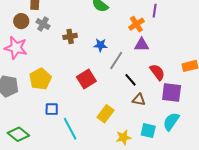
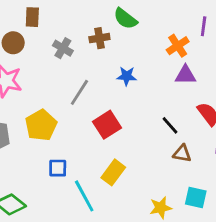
gray cross: (43, 24) -> (63, 48), moved
brown cross: (70, 36) -> (99, 38), moved
gray line: (116, 61) -> (79, 92), moved
yellow rectangle: (105, 114) -> (113, 172), moved

